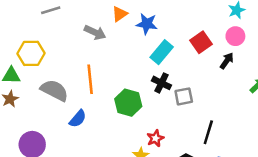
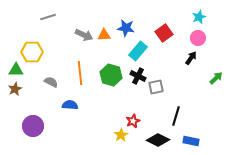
orange triangle: (120, 14) -> (104, 35), moved, turned 32
red square: (201, 42) -> (164, 33), moved
gray semicircle: (54, 90) -> (51, 82), size x0.6
green hexagon: (128, 103) -> (111, 75), moved
blue semicircle: (78, 119) -> (70, 105), turned -126

